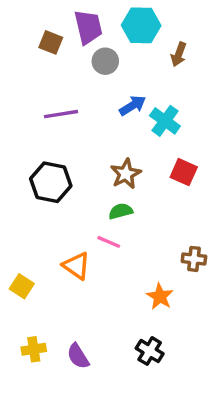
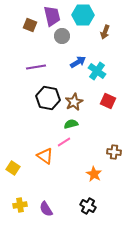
black hexagon: (51, 182) -> (48, 98), moved
pink line: (109, 242) -> (64, 142), turned -56

